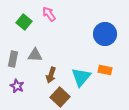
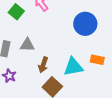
blue circle: (105, 34) -> (85, 24), moved
cyan triangle: (81, 77) -> (73, 67), turned 40

